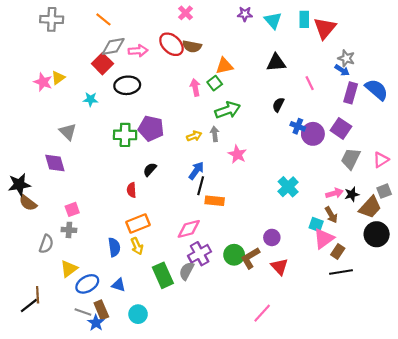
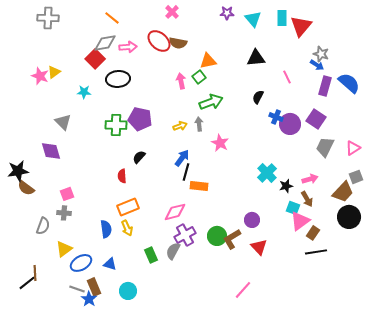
orange line: (103, 19) -> (112, 18), moved
black star: (352, 194) -> (286, 186), moved
green rectangle: (163, 275) -> (151, 255), size x0.7

